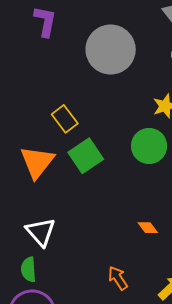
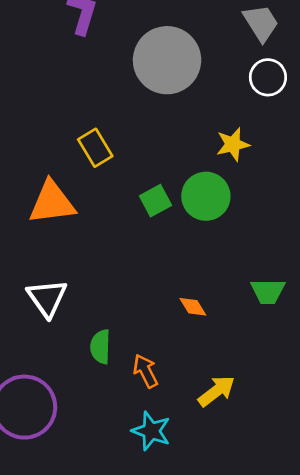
green square: (86, 156) -> (155, 201), moved, size x0.7
orange triangle: (37, 162) -> (52, 202), turned 39
green semicircle: (28, 269) -> (100, 347), moved

